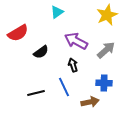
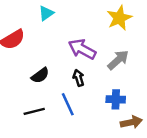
cyan triangle: (57, 12) -> (46, 13), moved
black semicircle: (41, 52) -> (40, 75), moved
brown arrow: (90, 102) -> (131, 122), moved

